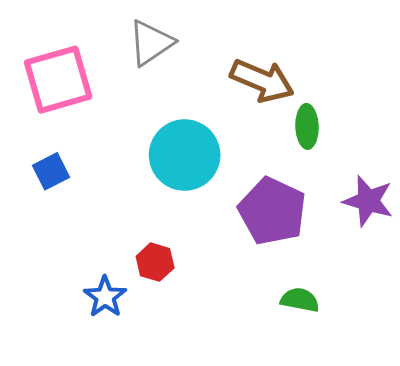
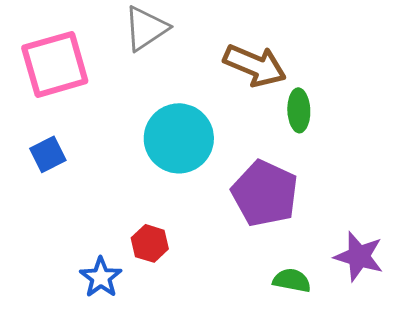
purple star: (368, 201) -> (359, 256), moved

